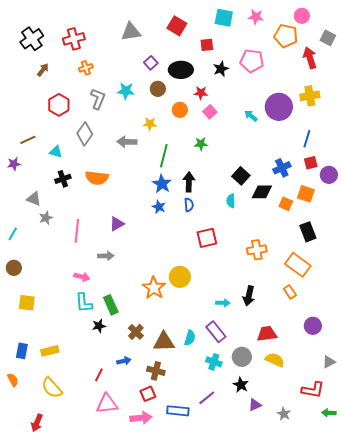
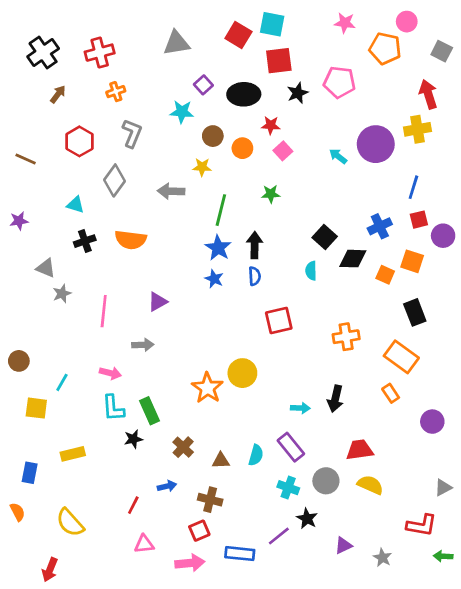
cyan square: (224, 18) -> (272, 24), moved
red square: (207, 45) -> (279, 61), size x1.5
red arrow: (310, 58) -> (428, 94), moved
brown circle: (158, 89) -> (213, 136), moved
cyan star: (126, 91) -> (182, 112), moved
brown line: (28, 140) -> (26, 159), moved, turned 49
cyan line: (13, 234) -> (62, 382), moved
purple circle: (313, 326) -> (432, 422), moved
brown triangle: (164, 342) -> (221, 461), size x0.6
yellow rectangle: (50, 351) -> (73, 454), moved
black star: (241, 385) -> (307, 519), moved
pink triangle: (107, 404) -> (144, 544), size x0.7

